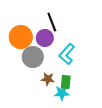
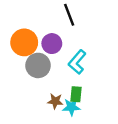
black line: (52, 22) -> (69, 15), moved
brown star: (48, 79) -> (55, 101), moved

